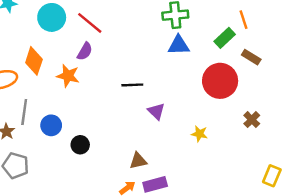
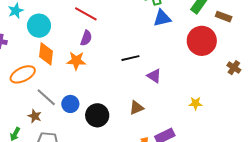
cyan circle: (52, 17) -> (39, 26), moved
gray line: (24, 112) -> (46, 97), turned -45
yellow star: (199, 134) -> (195, 103), moved
black circle: (80, 145) -> (97, 115), size x1.5
brown triangle: (138, 161) -> (137, 108), moved

